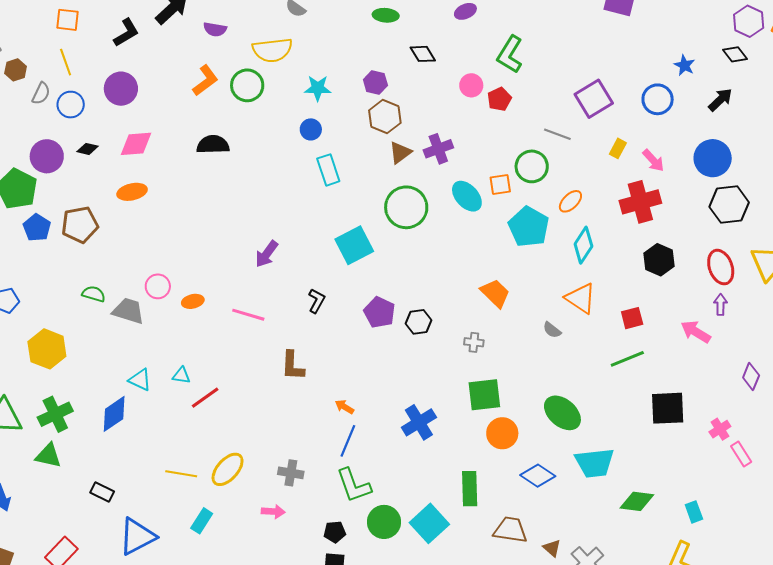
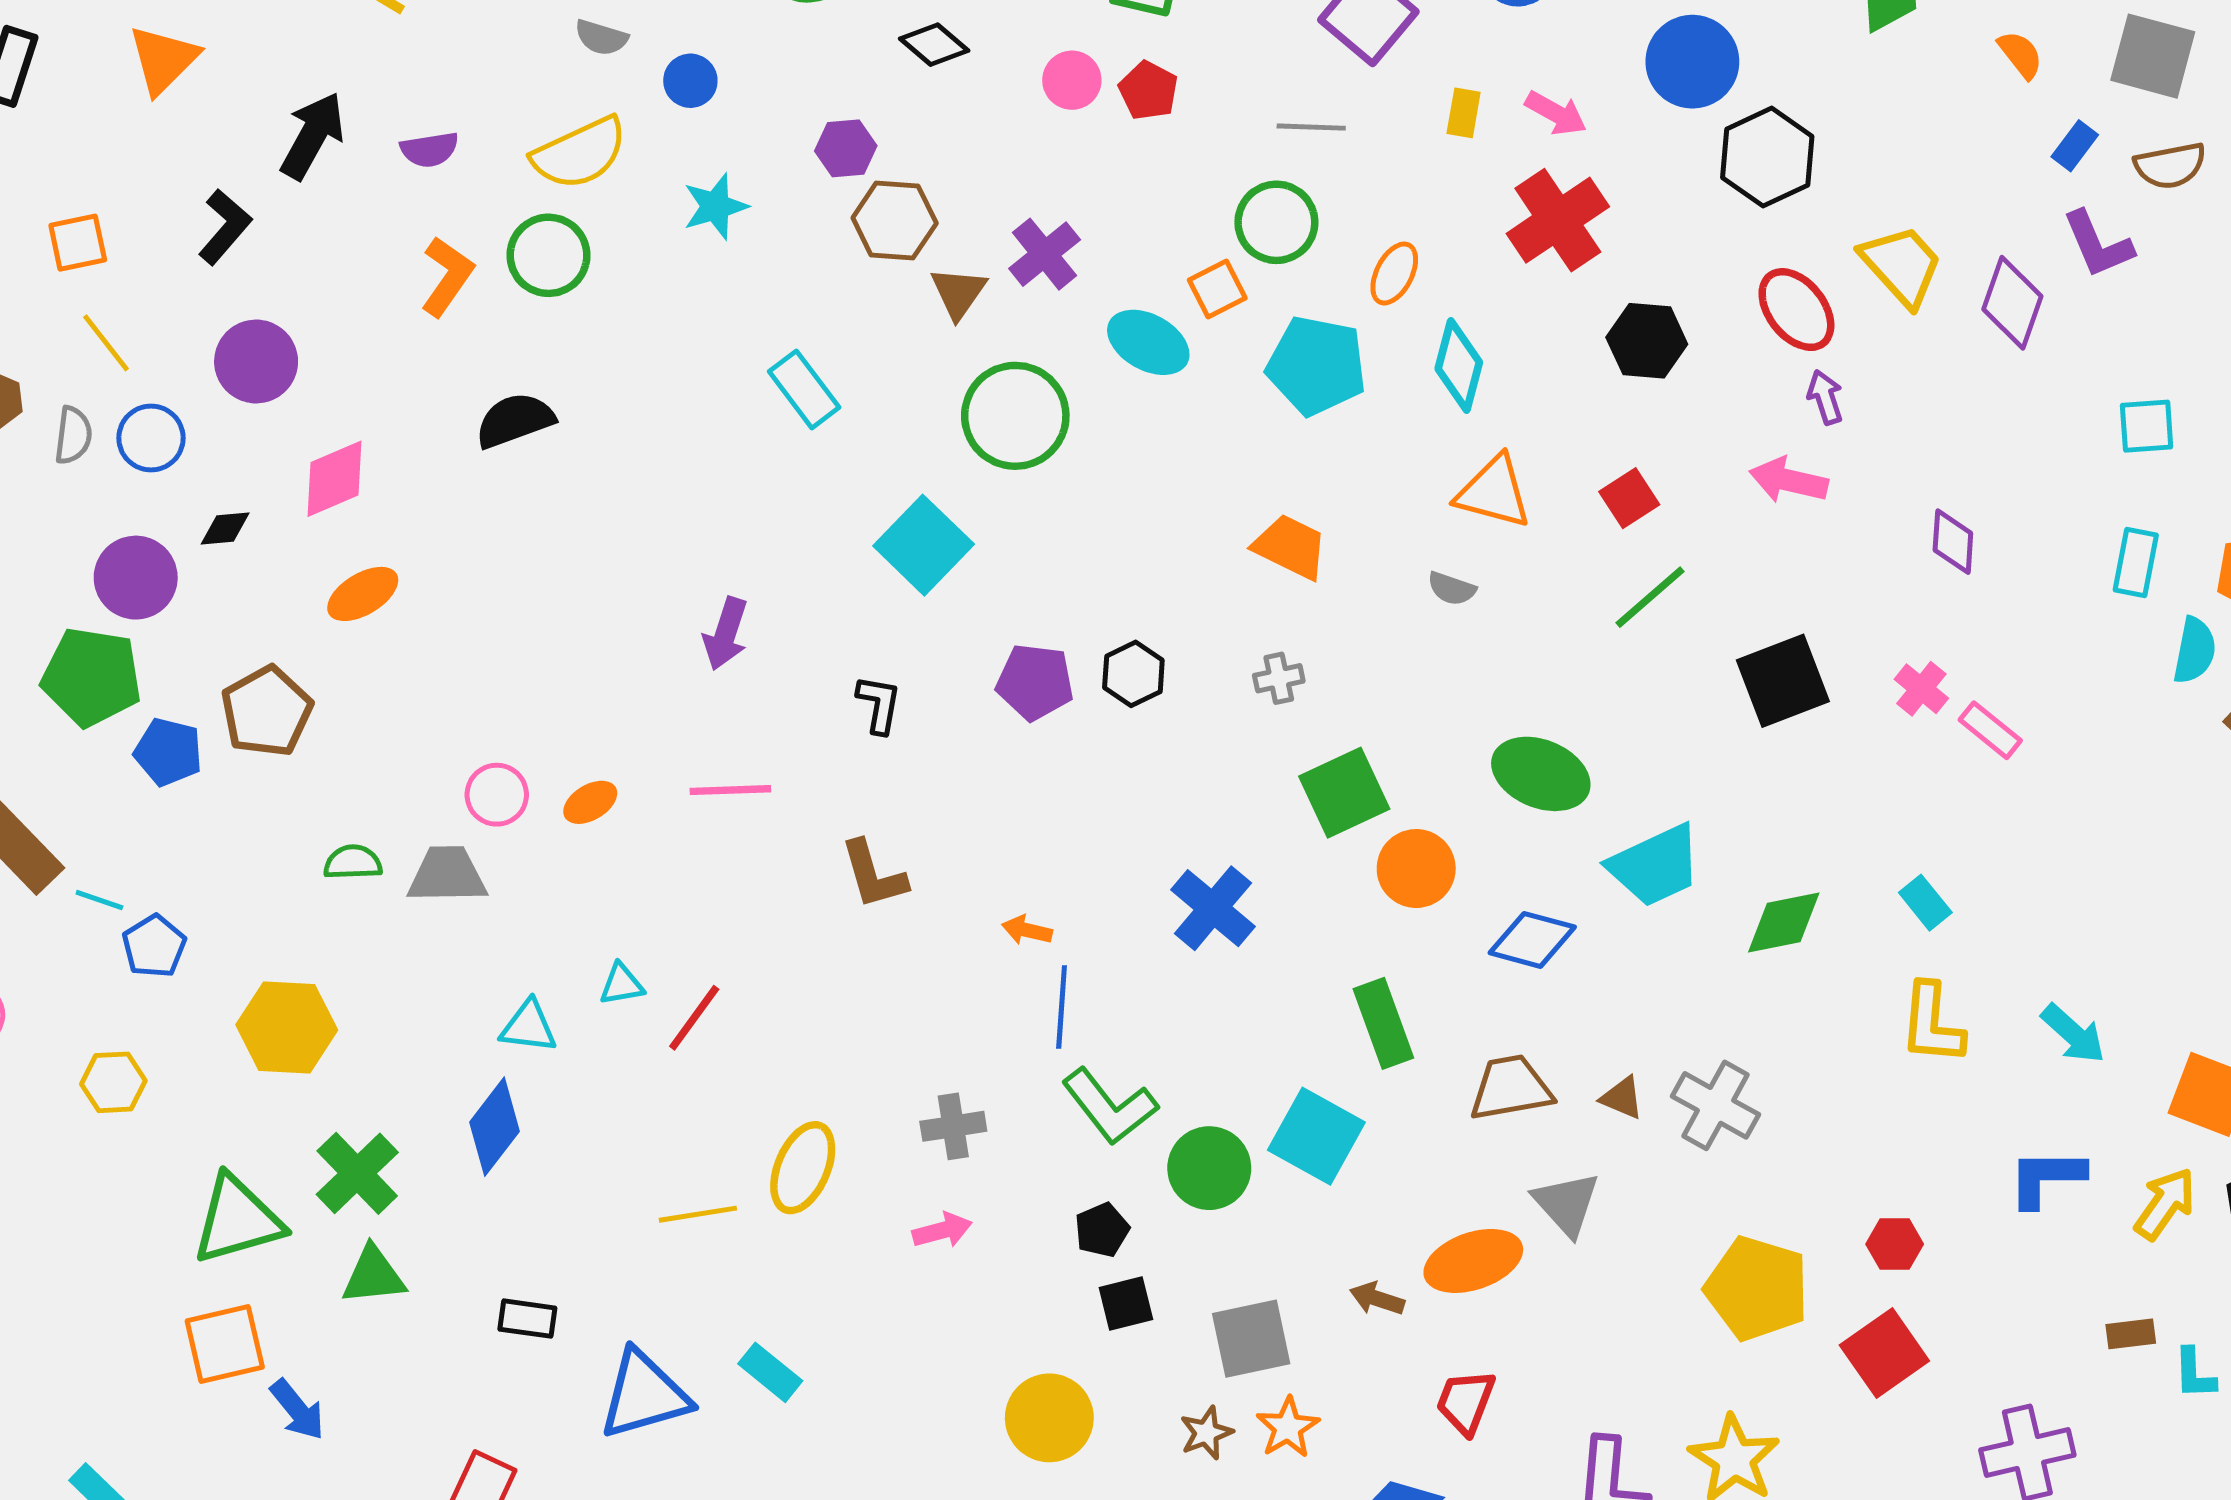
blue circle: (311, 129) -> (690, 81), moved
cyan rectangle: (202, 521) -> (770, 1372), moved, turned -65
blue triangle: (137, 536) -> (644, 1395), turned 30

